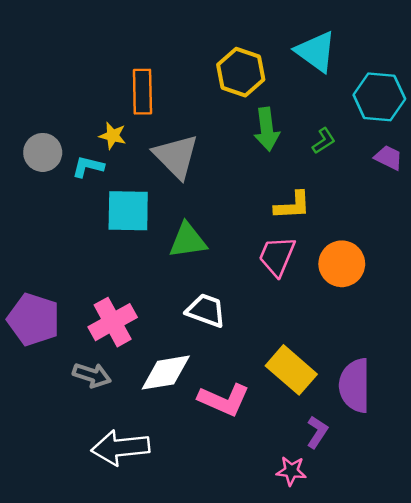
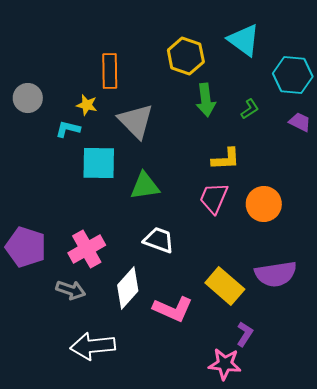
gray circle: (43, 152) -> (28, 98), moved
white diamond: (166, 373) -> (128, 288), turned -39
purple semicircle: (355, 385) -> (276, 274), moved, turned -99
pink star: (291, 471) -> (225, 364), size x1.4

